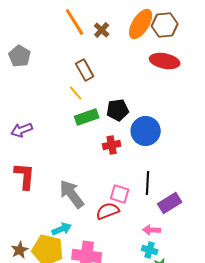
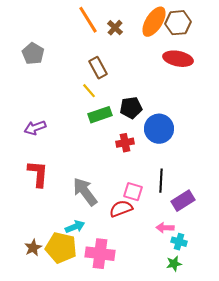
cyan cross: (150, 250) -> (179, 242), moved

